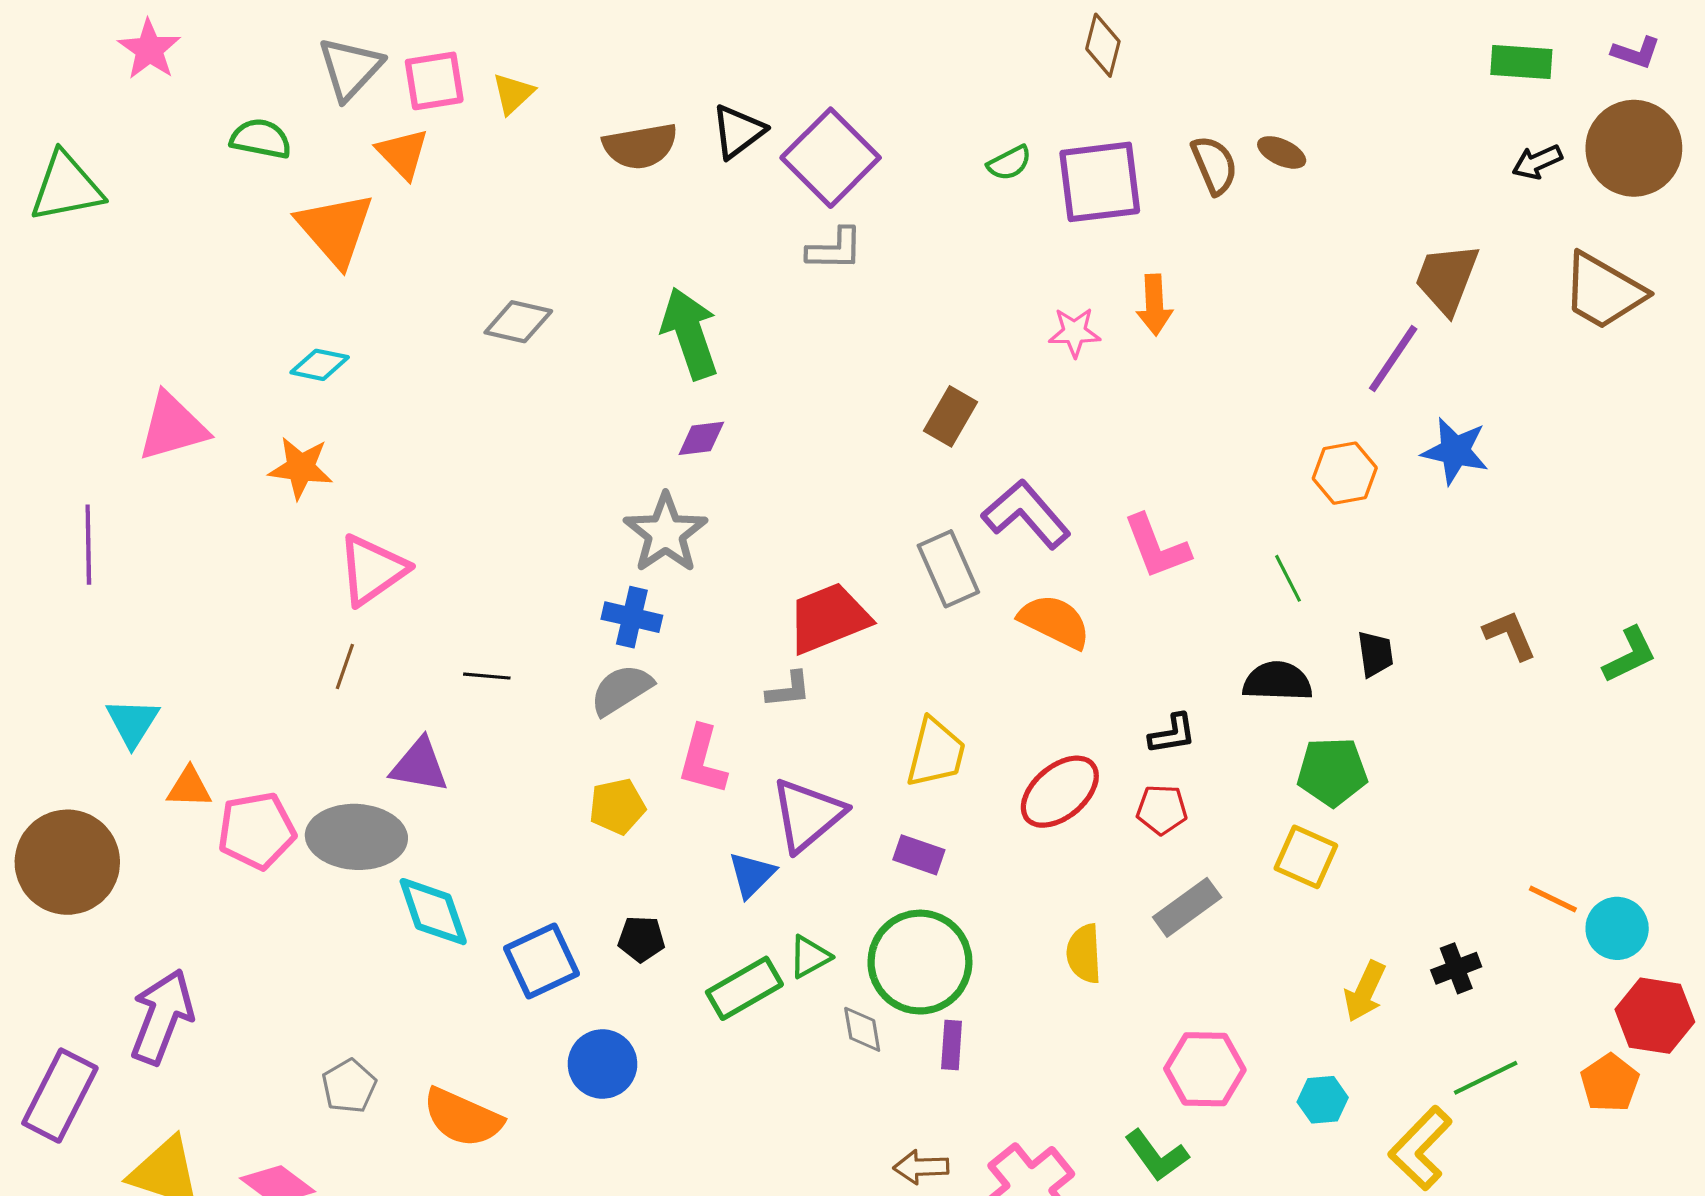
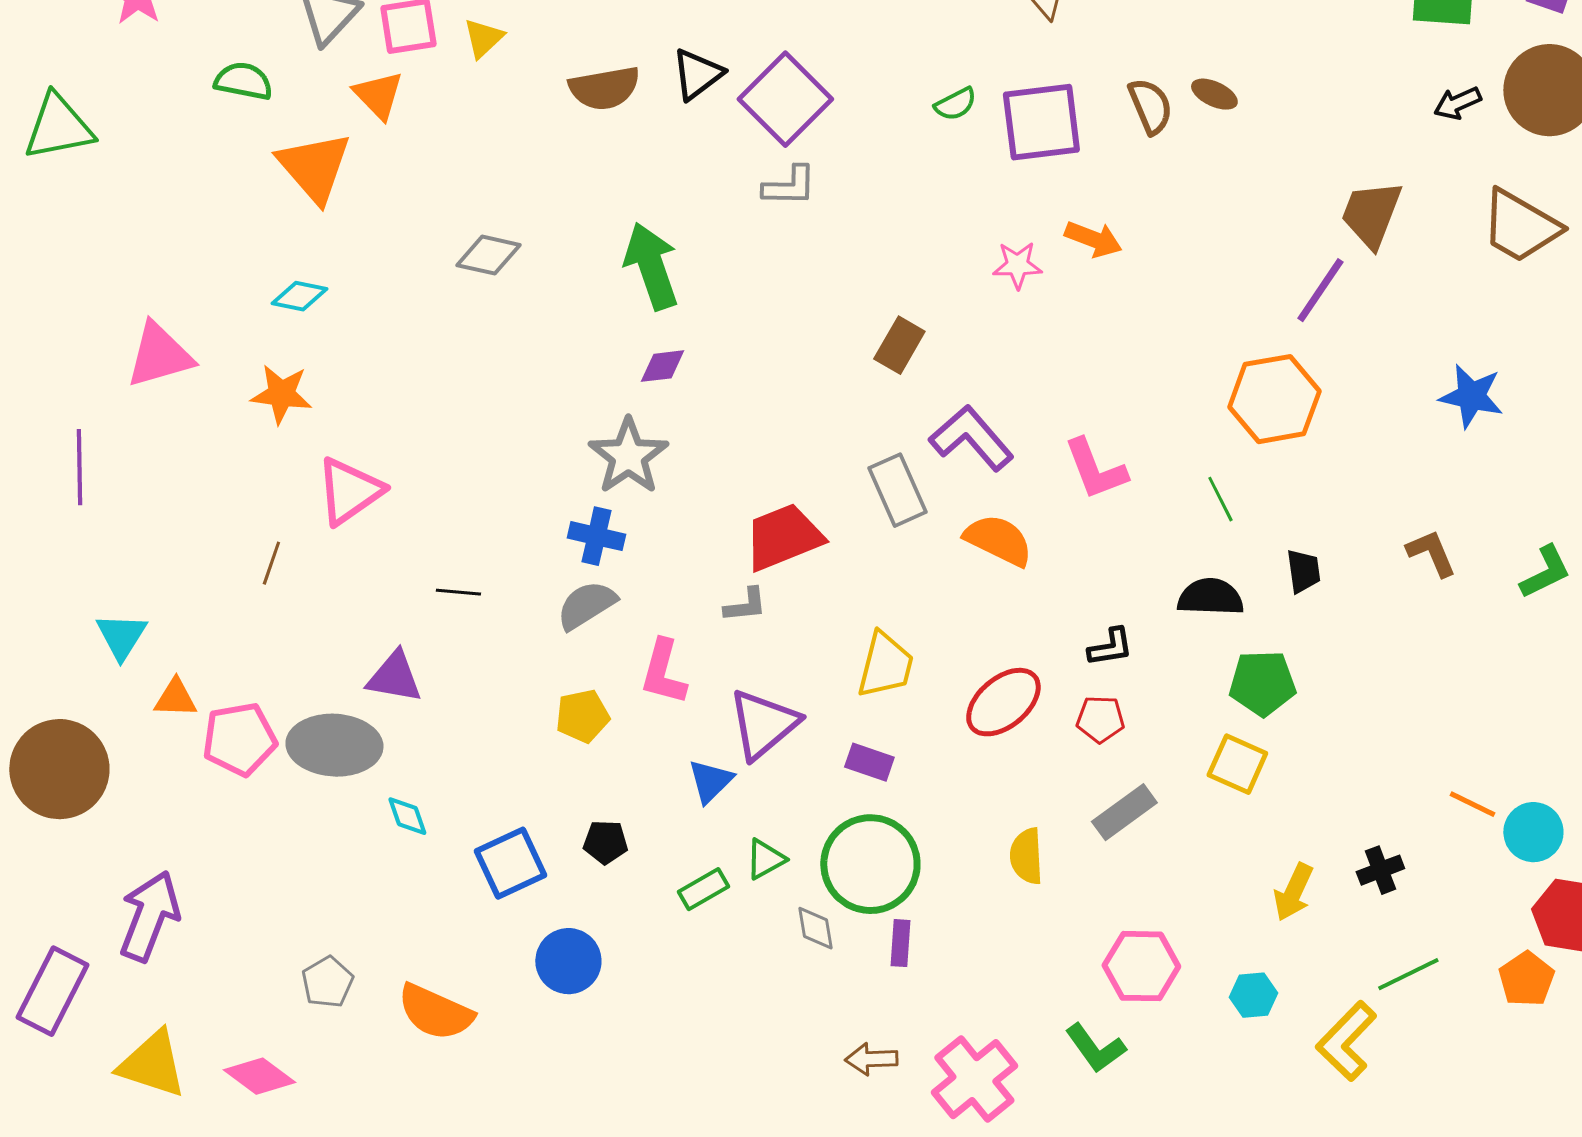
orange arrow: (1154, 305) -> (1093, 239), turned -66
blue star: (1455, 451) -> (1471, 396), moved
orange hexagon: (1345, 473) -> (1274, 399), size x1.5
brown line: (345, 667) -> (271, 563), moved
cyan diamond: (433, 912) -> (407, 816), size x0.6
green rectangle: (744, 988) -> (703, 889), size x0.7

